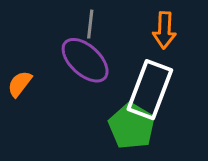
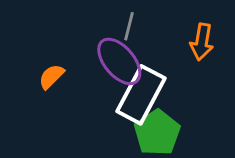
white rectangle: (150, 90) -> (141, 95), moved

